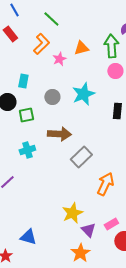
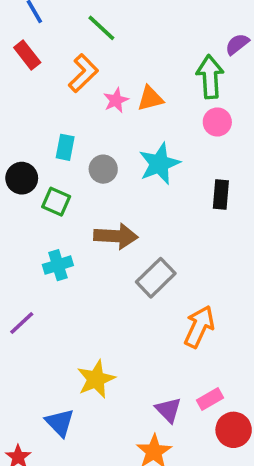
orange triangle: (81, 48) -> (150, 98), moved
cyan rectangle: (23, 81) -> (65, 147), moved
green square: (26, 115) -> (56, 202), turned 35
yellow star: (72, 213) -> (96, 379), moved
blue triangle: (28, 237) -> (60, 423), turned 30

